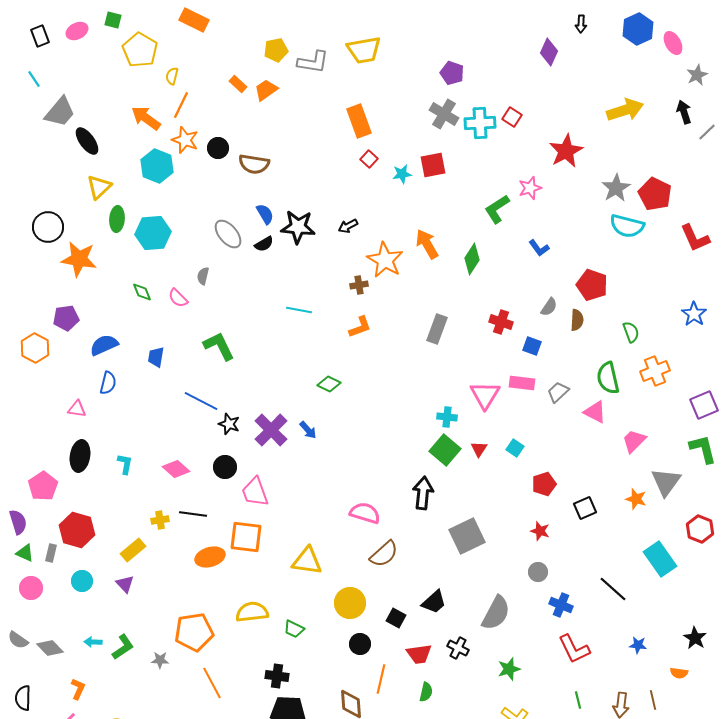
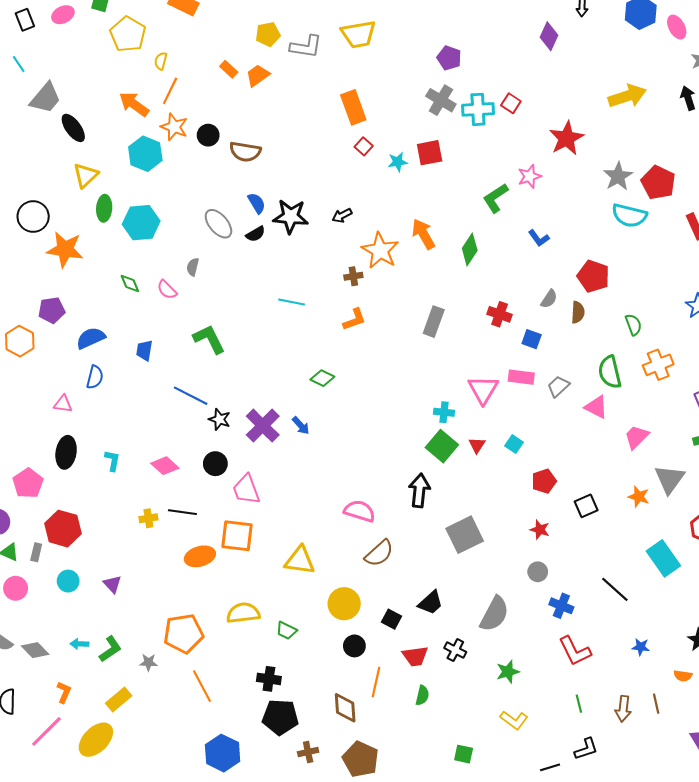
yellow rectangle: (133, 550) -> (119, 699), moved

